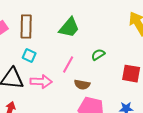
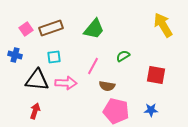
brown rectangle: (26, 27) -> (51, 28), turned 70
cyan square: (29, 56) -> (54, 57), turned -32

